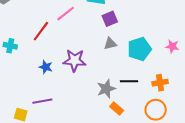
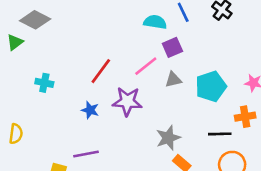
pink line: (66, 14) -> (146, 66), moved
red line: (41, 31) -> (101, 71), moved
black line: (129, 81) -> (220, 134), moved
orange cross: (160, 83) -> (245, 117), moved

